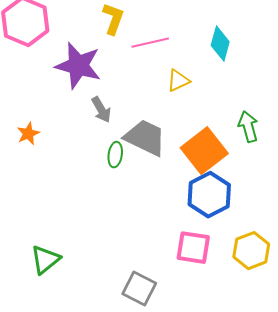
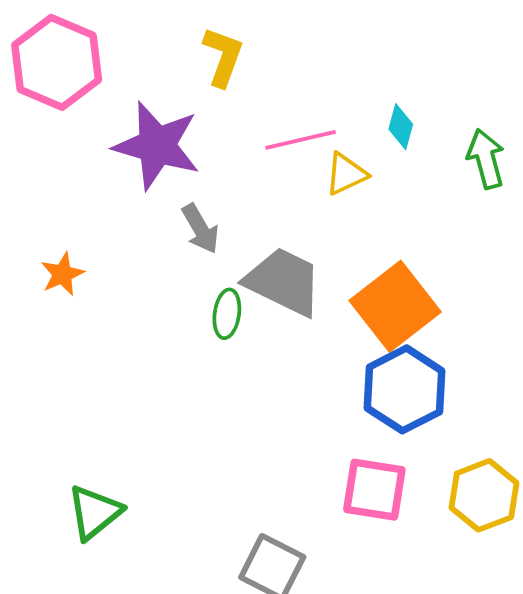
pink line: (150, 43) -> (301, 140), moved
cyan diamond: (220, 44) -> (401, 127), moved, size x0.7
green arrow: (248, 127) -> (486, 159), moved

